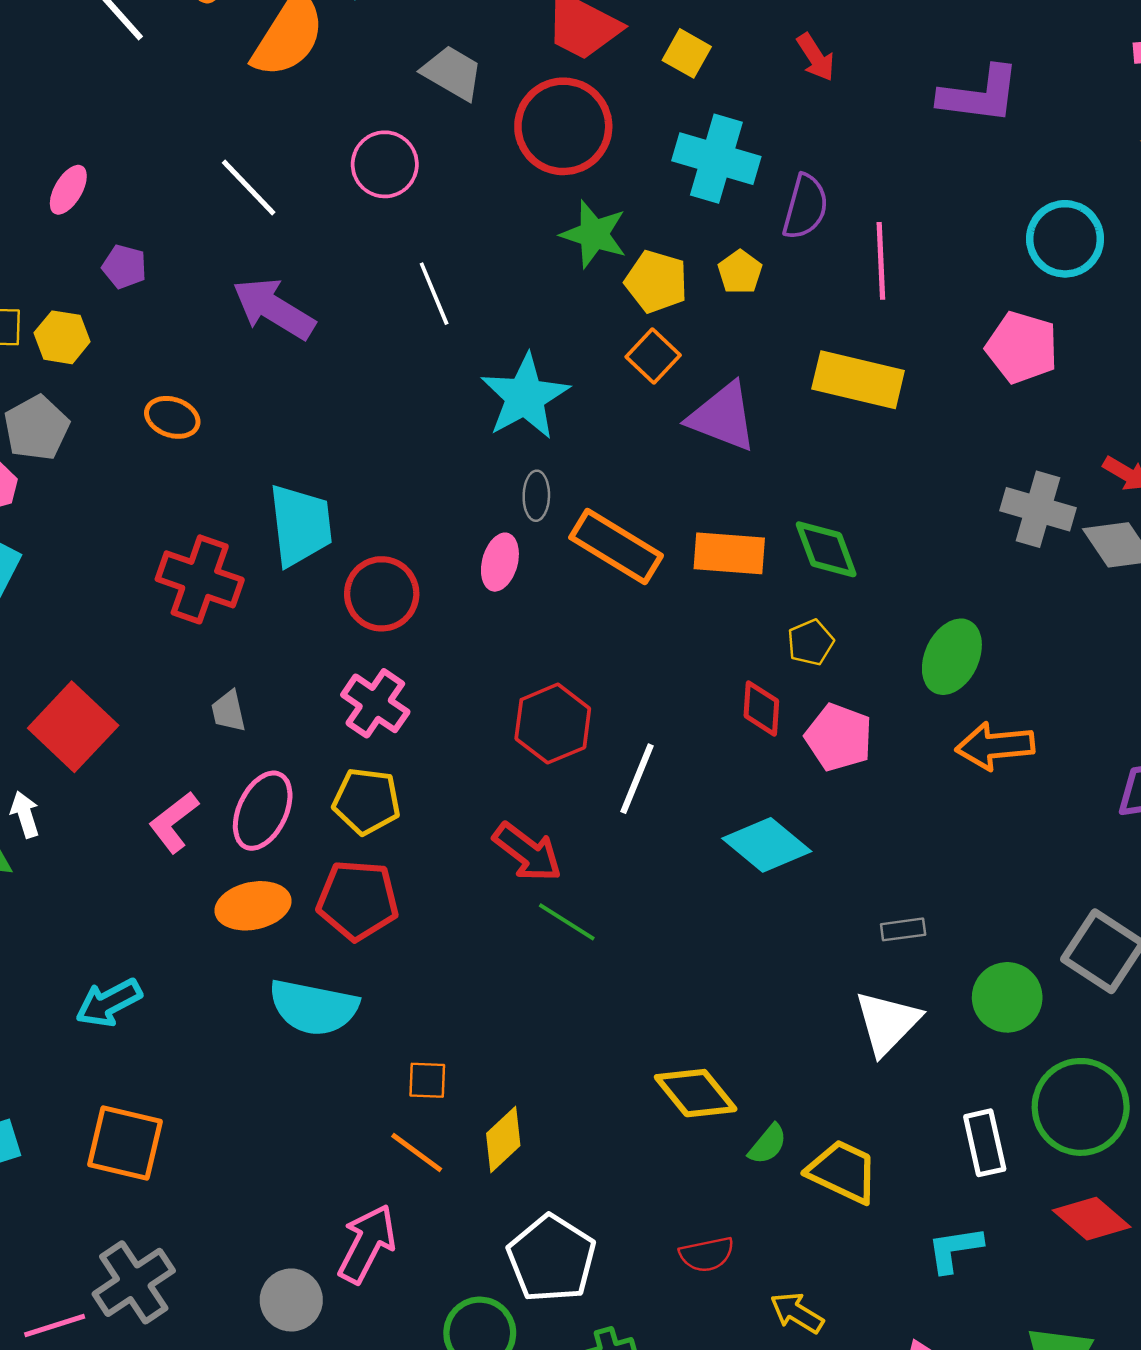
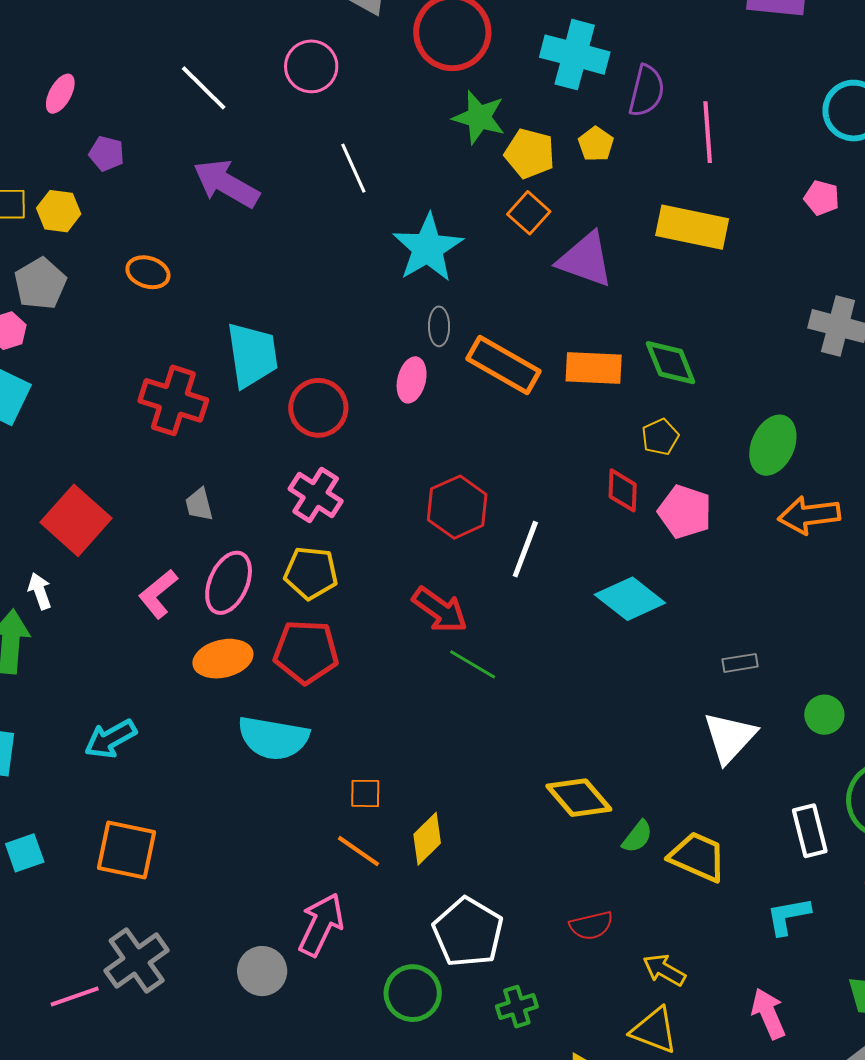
pink pentagon: (1022, 347) -> (822, 198), size x0.6
green circle: (1007, 997) -> (824, 715), size x0.7

